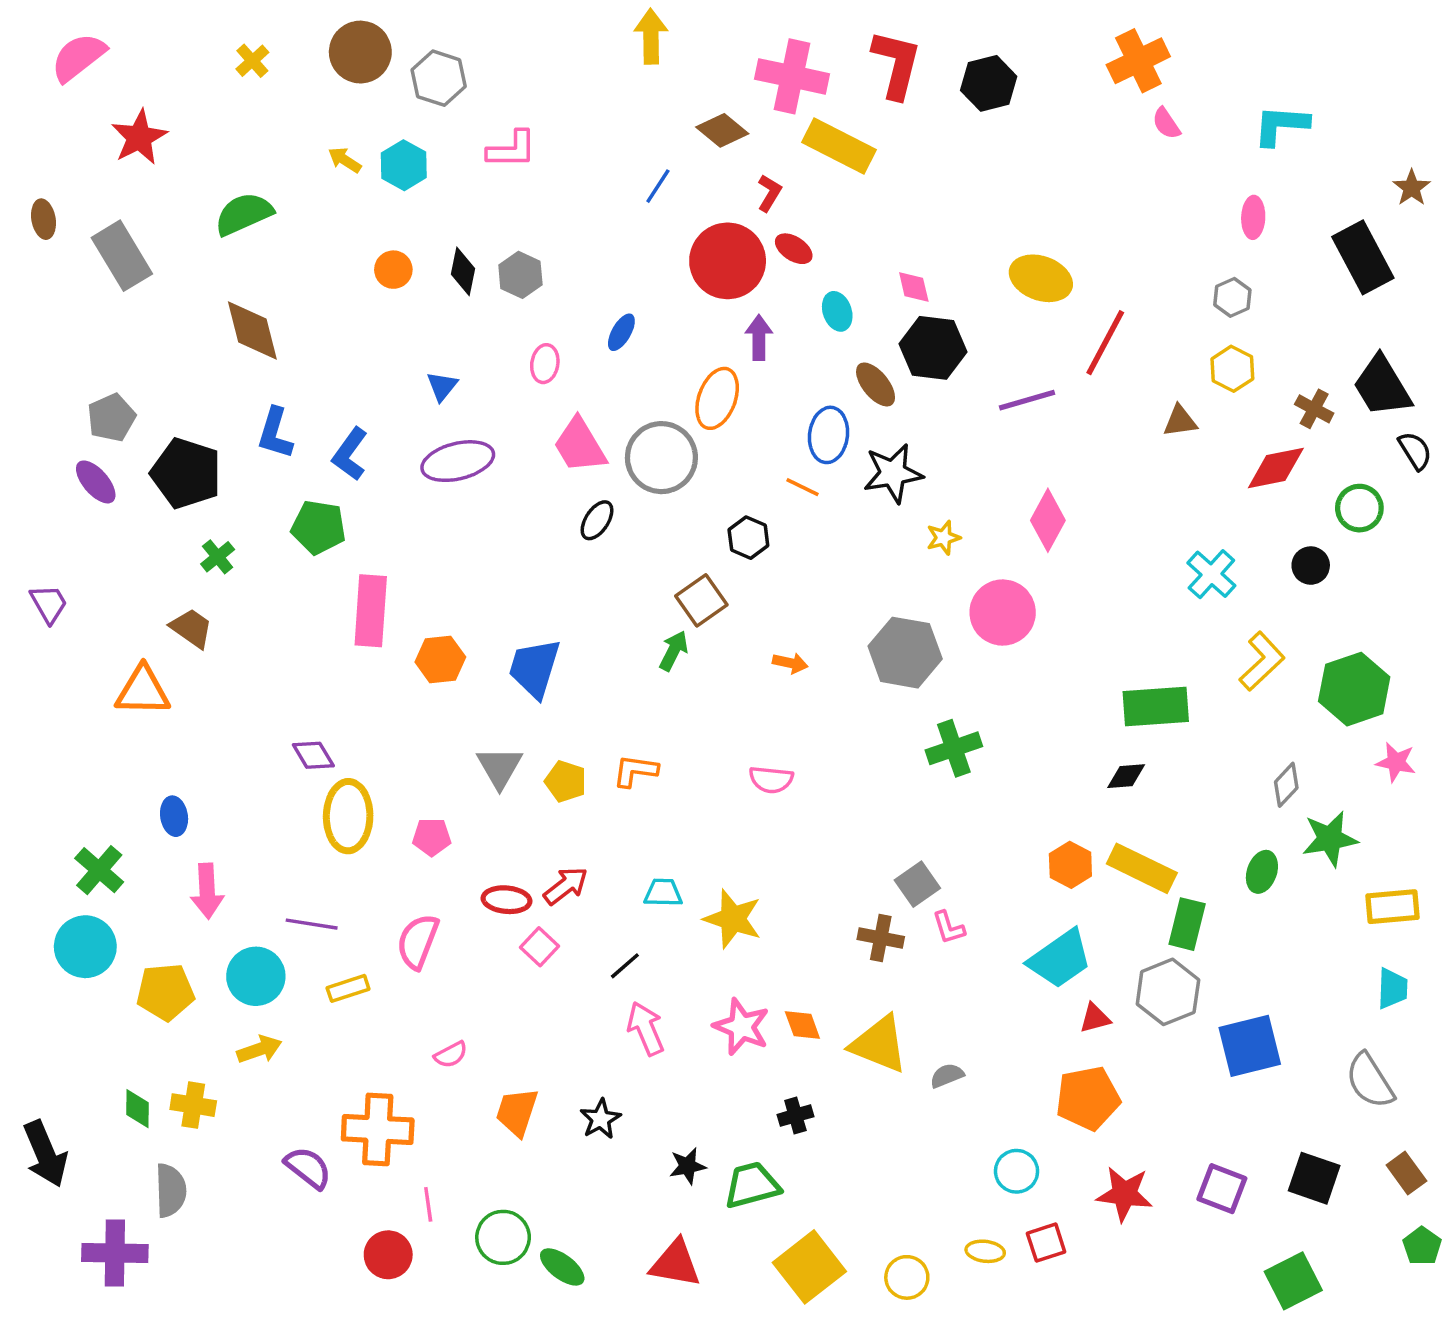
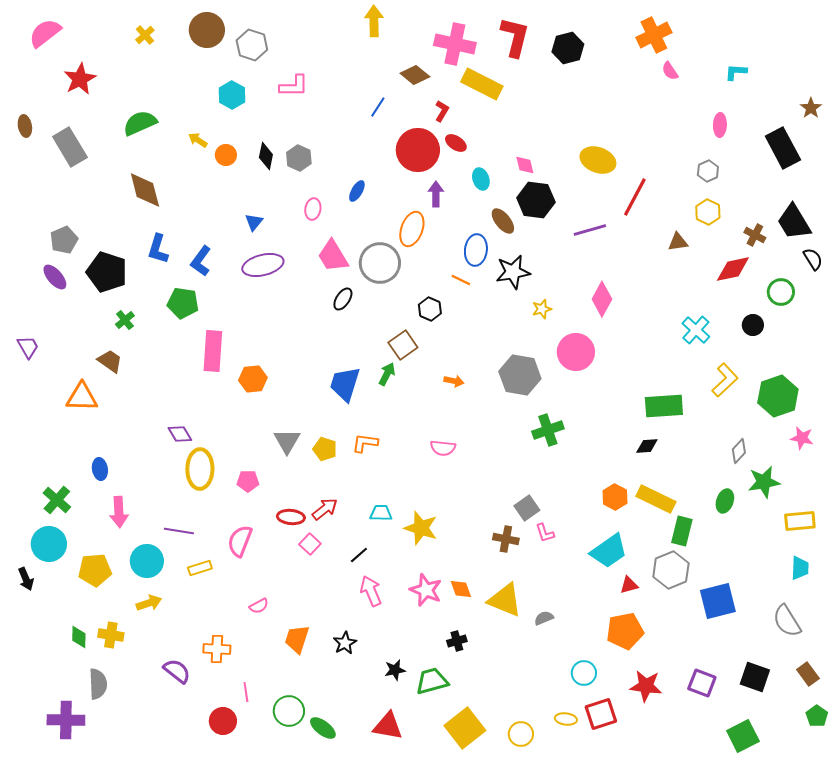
cyan L-shape: (1281, 125) -> (736, 72), size x0.7
yellow arrow: (345, 160) -> (198, 140), moved
blue trapezoid: (534, 668) -> (345, 384), moved
orange cross: (378, 1129) -> (217, 649), size x0.7
black arrow: (45, 1154) -> (26, 579), moved, size x0.6
red square: (1046, 1243) -> (601, 714), size x1.4

